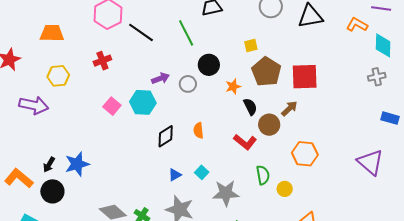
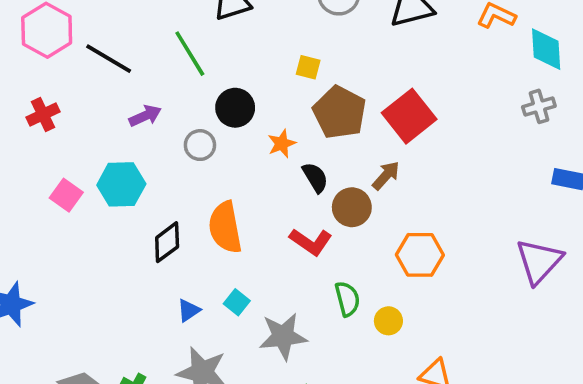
yellow square: (251, 46) -> (308, 67), turned 32
red square: (305, 77) -> (409, 116), turned -32
purple arrow: (161, 78) -> (145, 116), moved
orange semicircle: (198, 130) -> (225, 227), size x1.8
purple triangle: (370, 162) -> (539, 261), turned 36

